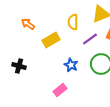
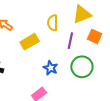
purple line: (90, 39) -> (70, 41), turned -42

